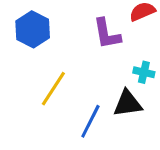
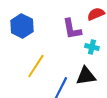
cyan cross: (144, 72) -> (92, 47), moved

